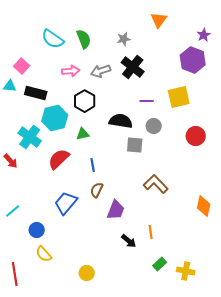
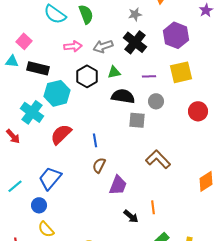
gray star: (124, 39) -> (135, 14), moved
purple hexagon: (193, 60) -> (176, 35), moved
green triangle: (83, 134) -> (114, 72), moved
blue trapezoid: (66, 203) -> (50, 178), moved
orange diamond: (204, 206) -> (206, 181), turned 45

